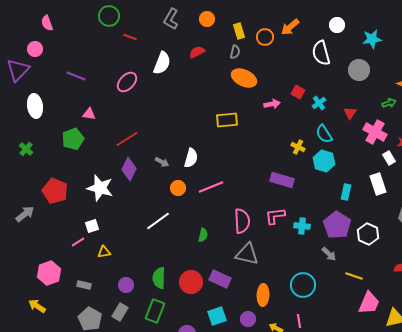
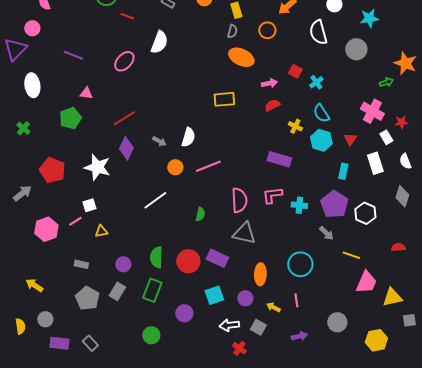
orange circle: (265, 37) -> (267, 30), moved
red semicircle: (197, 52) -> (272, 105), moved
red triangle: (350, 113) -> (350, 139), moved
pink hexagon: (49, 273) -> (46, 229), moved

